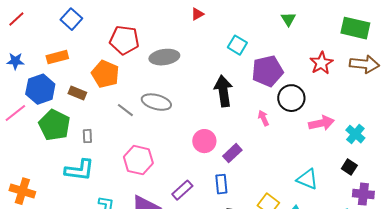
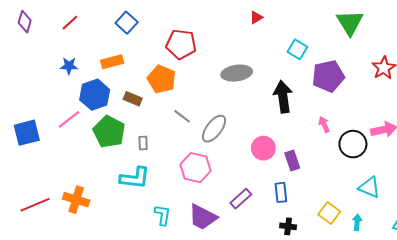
green triangle: (288, 19) -> (350, 23), size x1.8
gray ellipse: (164, 57) -> (237, 73), moved
black circle: (291, 98) -> (353, 144), moved
gray ellipse: (156, 102) -> (214, 129), moved, turned -68
purple rectangle: (232, 153) -> (292, 161), turned -66

